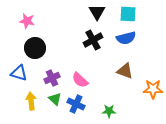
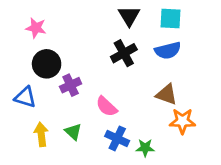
purple cross: (52, 78) -> (71, 85), moved
orange star: (153, 89) -> (182, 121), moved
blue cross: (76, 104) -> (117, 138), moved

